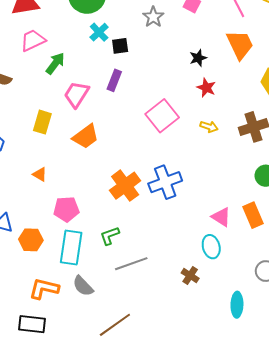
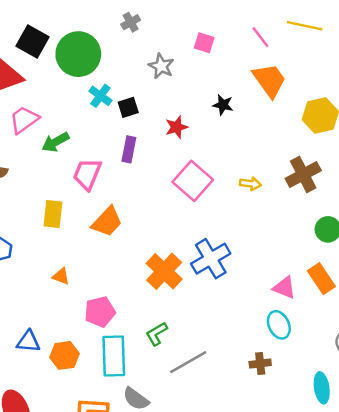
black star: (198, 58) -> (223, 105), turned -30
green arrow: (55, 63) -> (56, 142), turned -145
red star: (206, 88) -> (176, 127), moved, turned -30
brown cross: (190, 276) -> (260, 364), turned -30

